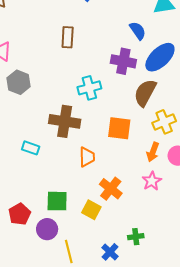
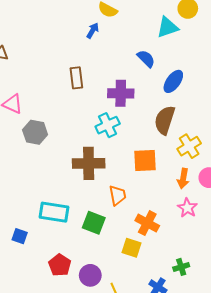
blue ellipse: (160, 57) -> (173, 81), size x0.7
purple cross: (123, 61) -> (121, 93), moved
cyan rectangle: (31, 148) -> (54, 212), moved, size x1.6
green square: (57, 201) -> (94, 223), moved, turned 30

